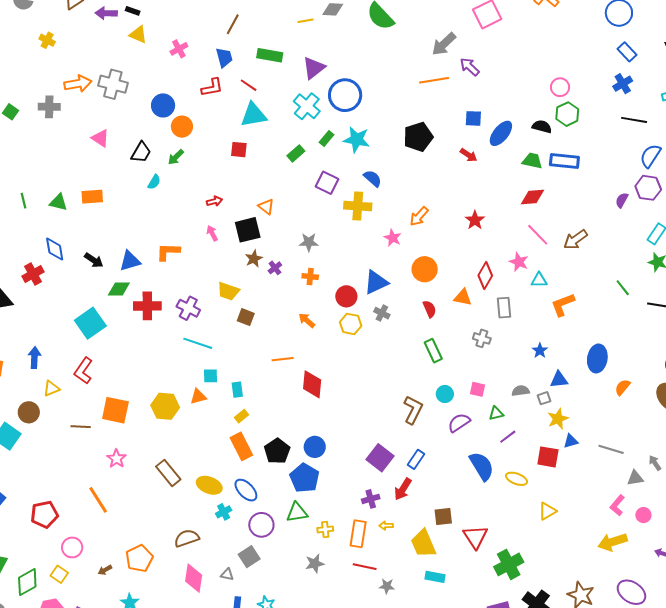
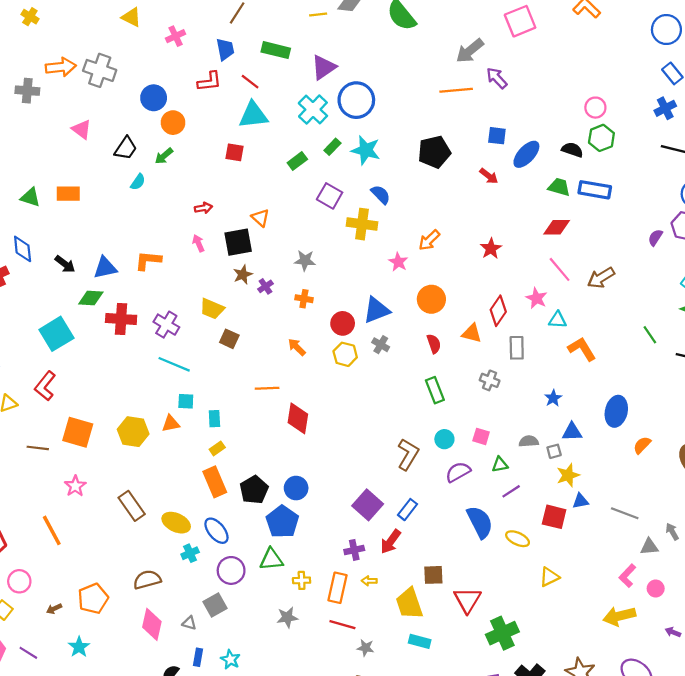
orange L-shape: (563, 305) -> (582, 349), turned 76

